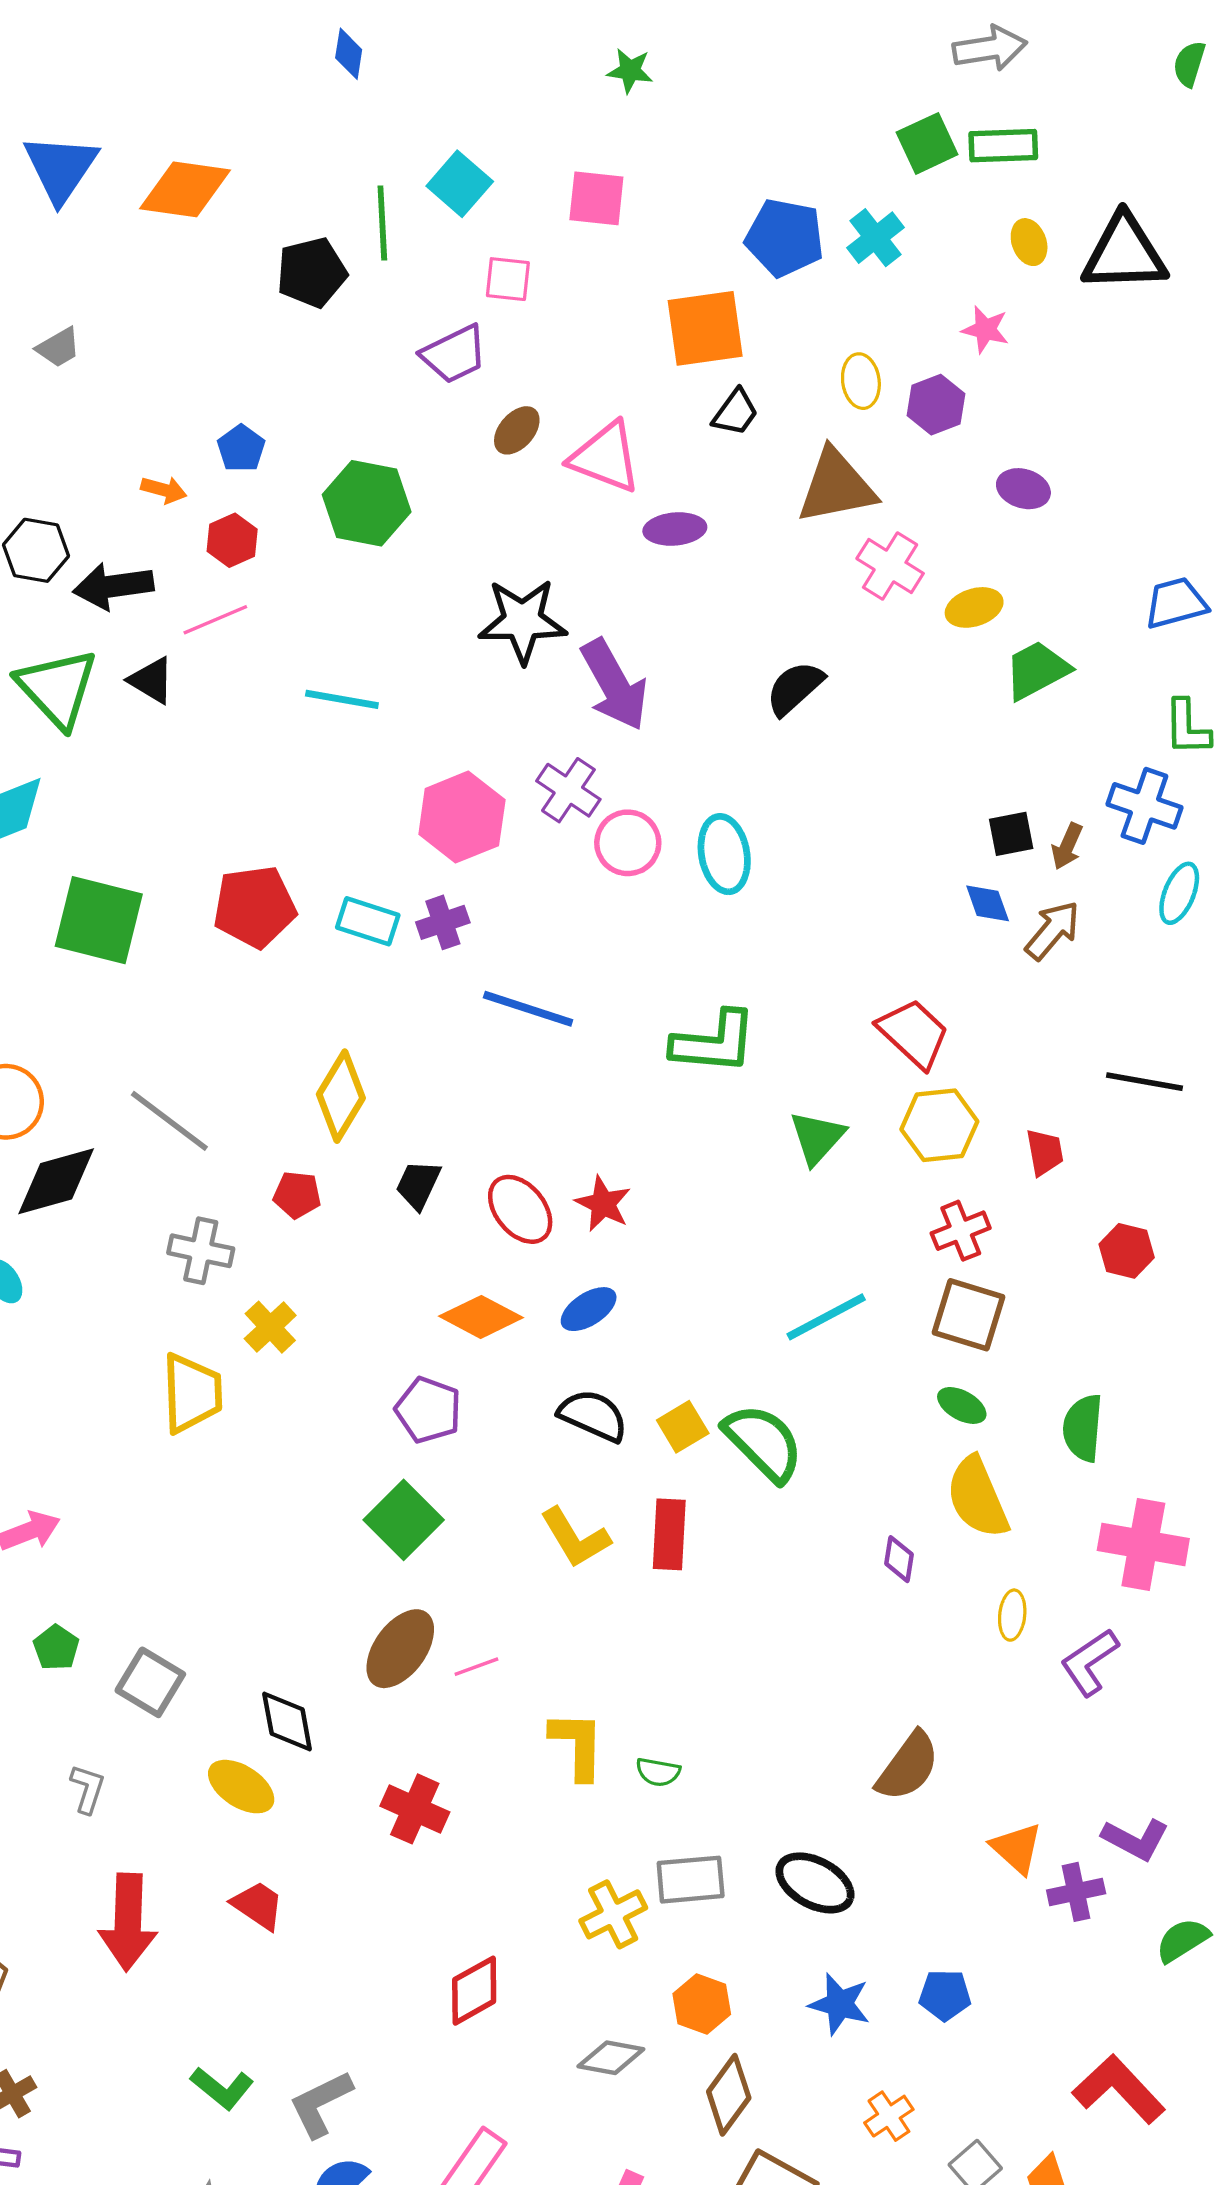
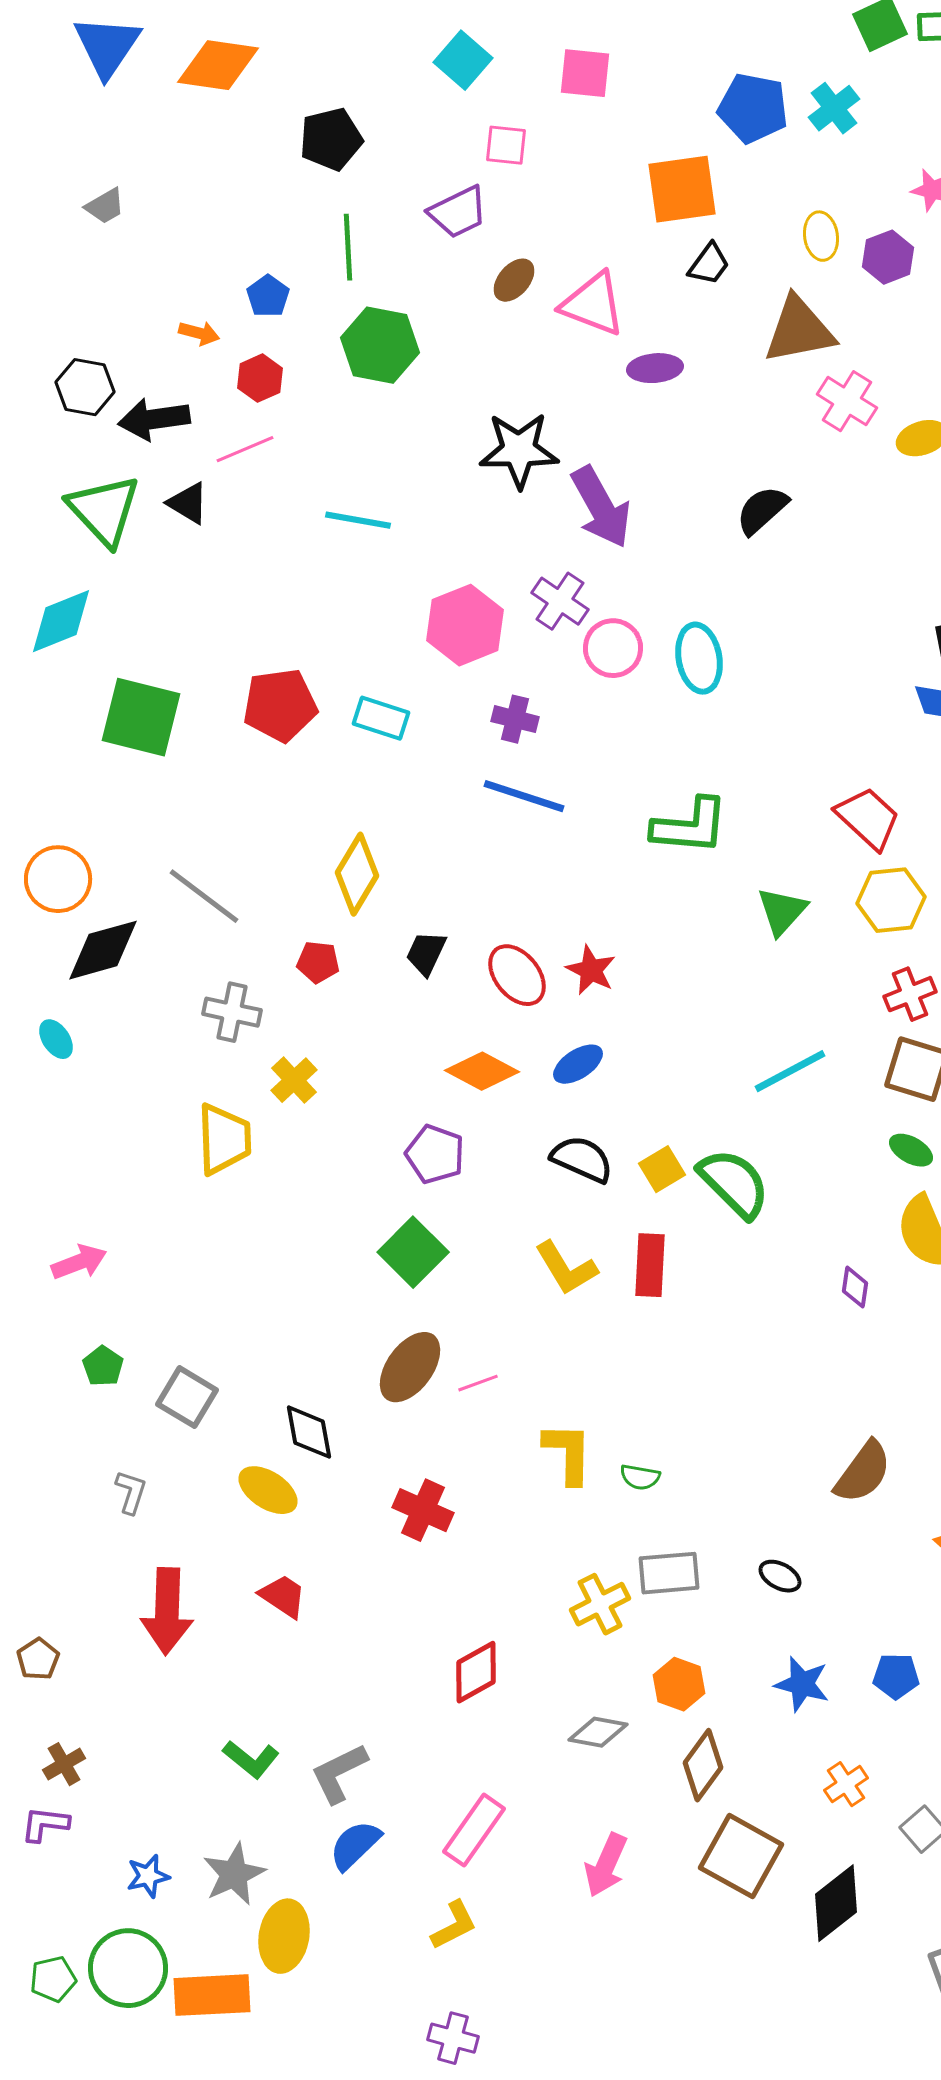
green line: (382, 223) -> (348, 247), moved
purple cross: (443, 922) -> (515, 719), moved, turned 33
black ellipse: (815, 1883) -> (780, 1576), size x0.6

